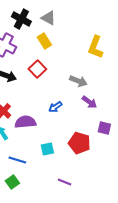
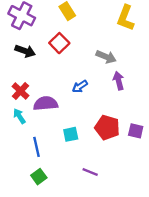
purple arrow: (89, 102) -> (119, 81), turned -140
purple square: (104, 128) -> (136, 131), moved
blue line: (17, 160) -> (36, 147), turned 60
green square: (12, 182) -> (39, 177), moved

